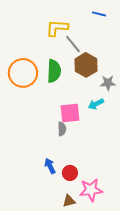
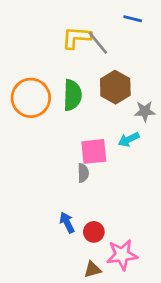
gray line: (73, 44) -> (98, 43), moved

